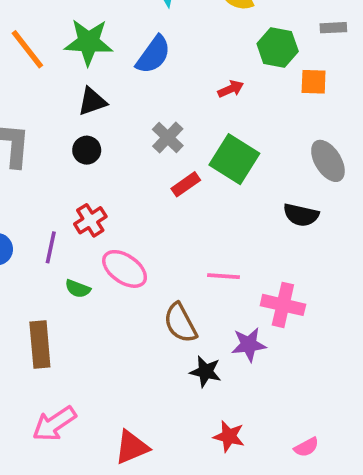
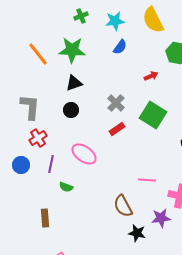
blue semicircle: (153, 55) -> (120, 47), moved, size x0.7
red rectangle: (186, 184) -> (117, 129), moved
red cross: (90, 220) -> (38, 138), moved
pink ellipse: (125, 269) -> (84, 154), moved
brown rectangle: (40, 345) -> (45, 218), size x0.7

